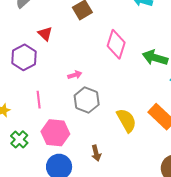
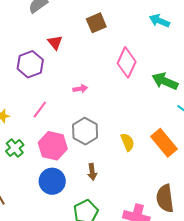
pink line: (39, 100) -> (40, 109), turned 36
gray hexagon: (87, 100) -> (85, 131), moved
yellow semicircle: (126, 120) -> (128, 142), size x0.7

